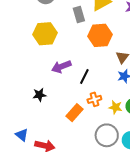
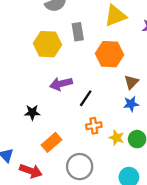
gray rectangle: (79, 15) -> (78, 32), moved
orange rectangle: (75, 113) -> (52, 142), moved
gray circle: (107, 135) -> (80, 167), moved

